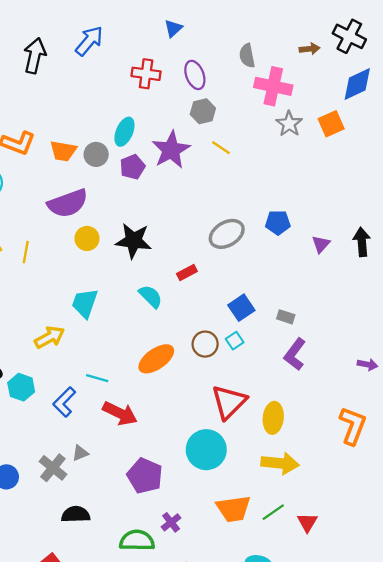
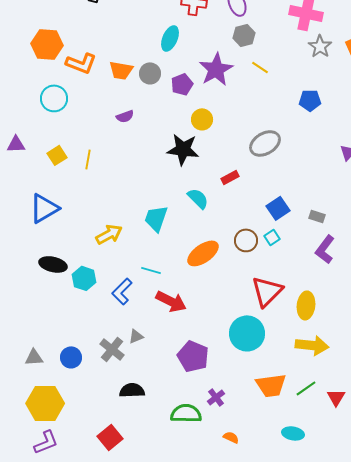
cyan ellipse: (124, 132) -> (170, 38), moved
purple semicircle: (68, 203) -> (125, 116), size x0.5
blue pentagon: (278, 223) -> (310, 100), moved
yellow circle: (87, 238) -> (202, 119), moved
cyan trapezoid: (85, 303) -> (156, 218), moved

